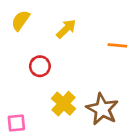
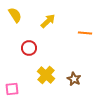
yellow semicircle: (21, 21) -> (15, 15), turned 112
brown star: (102, 109) -> (74, 79), size x0.6

